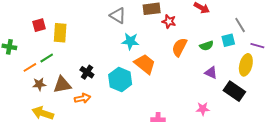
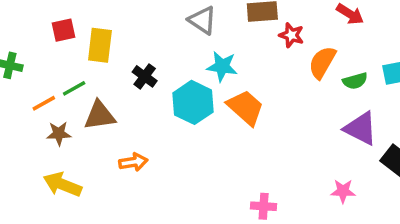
orange semicircle: (179, 47) -> (322, 62), moved
black cross: (87, 72) -> (145, 76), moved
purple triangle: (211, 73) -> (361, 128), size x1.5
cyan hexagon: (120, 80) -> (193, 102), moved
brown triangle: (62, 85) -> (100, 115), moved

